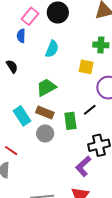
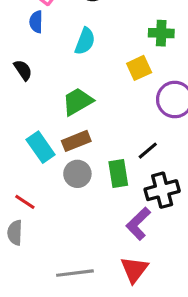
yellow square: (86, 67) -> (139, 68), turned -35
black line: (90, 110) -> (148, 151), moved
brown rectangle: (45, 112) -> (76, 141), turned -42
green rectangle: (70, 121) -> (118, 173), moved

